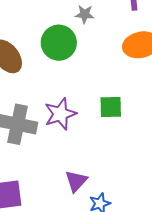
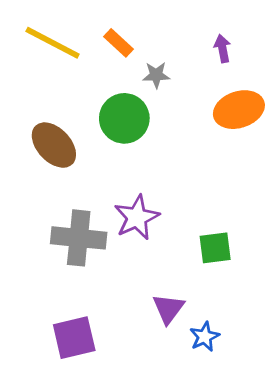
green square: (111, 107) -> (215, 248), moved

